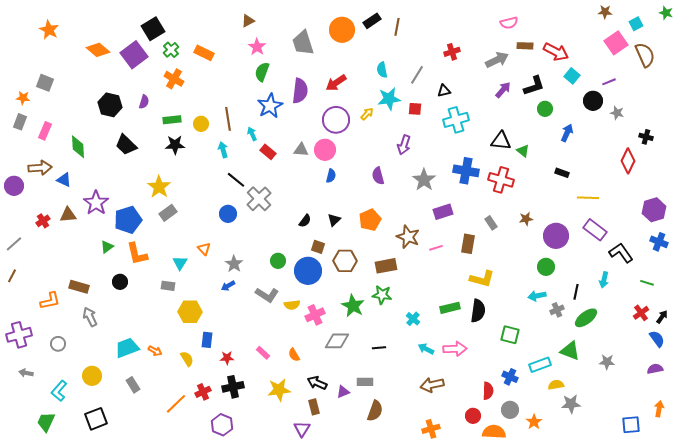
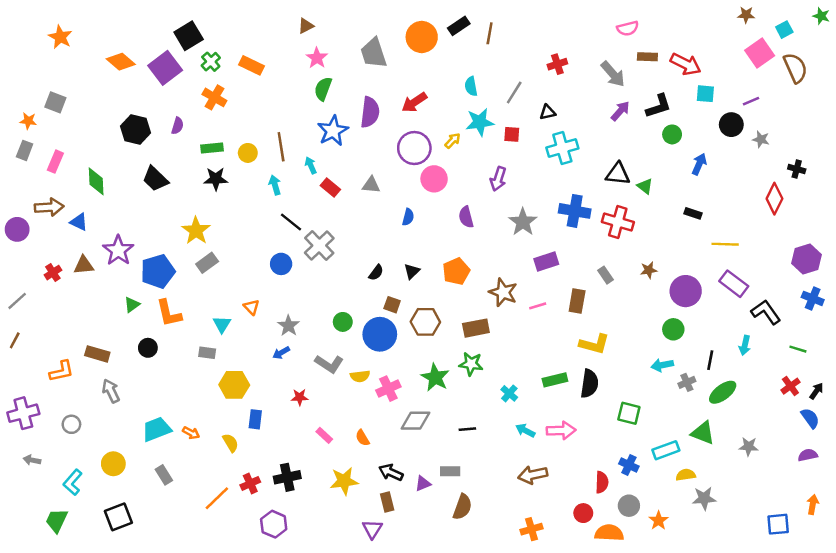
gray arrow: (497, 60) -> (613, 74), turned 75
cyan square: (572, 76) -> (705, 94), turned -35
pink circle: (325, 150) -> (434, 179), moved
red star: (227, 358) -> (300, 397), moved

